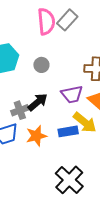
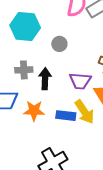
black arrow: (38, 102) -> (45, 79), turned -65
gray cross: (20, 110) -> (24, 70), moved

